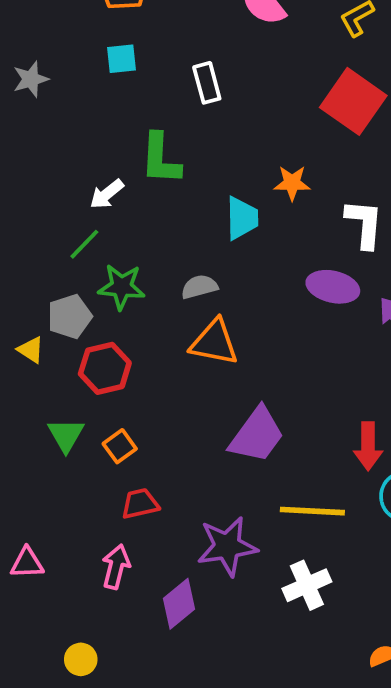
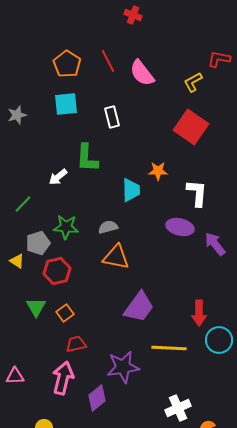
cyan square: (122, 59) -> (66, 104), size x1.4
green line: (84, 244) -> (23, 204), moved
pink arrow: (116, 567) -> (63, 378), size x1.4
white cross: (307, 585) -> (178, 408), moved

